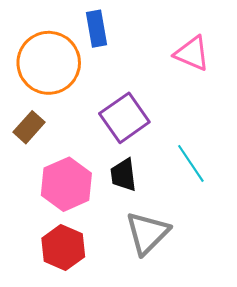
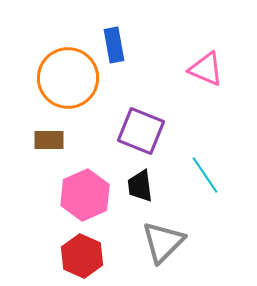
purple square: (124, 118) -> (141, 131), turned -33
brown rectangle: (29, 127) -> (49, 140), turned 48

